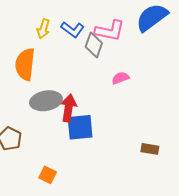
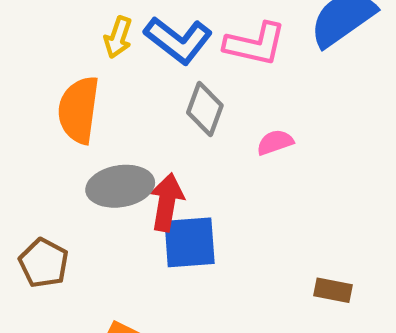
blue L-shape: (73, 30) -> (178, 40), size x1.4
gray diamond: (94, 45) -> (205, 109), moved

